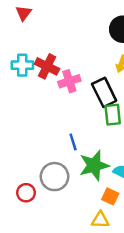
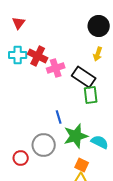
red triangle: (24, 13) -> (19, 23), moved
black rectangle: (104, 92) -> (84, 77), turned -30
orange square: (110, 196) -> (82, 165), moved

